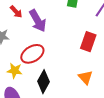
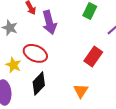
red ellipse: (32, 54) -> (35, 53), turned 40

